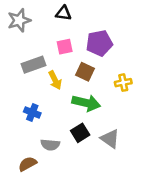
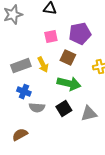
gray rectangle: (33, 65) -> (21, 66), moved
gray triangle: (110, 139) -> (89, 114), turned -48
gray semicircle: (50, 145) -> (37, 108), moved

